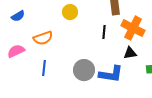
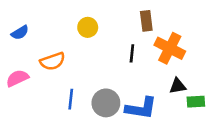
black triangle: (130, 53) -> (178, 86), moved
blue line: (44, 68) -> (71, 99), moved

